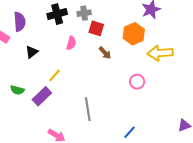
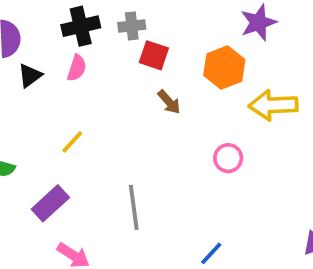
pink semicircle: (71, 43) -> (77, 68), moved
black triangle: (32, 52) -> (30, 76), moved
purple rectangle: (42, 96) -> (50, 203), moved

